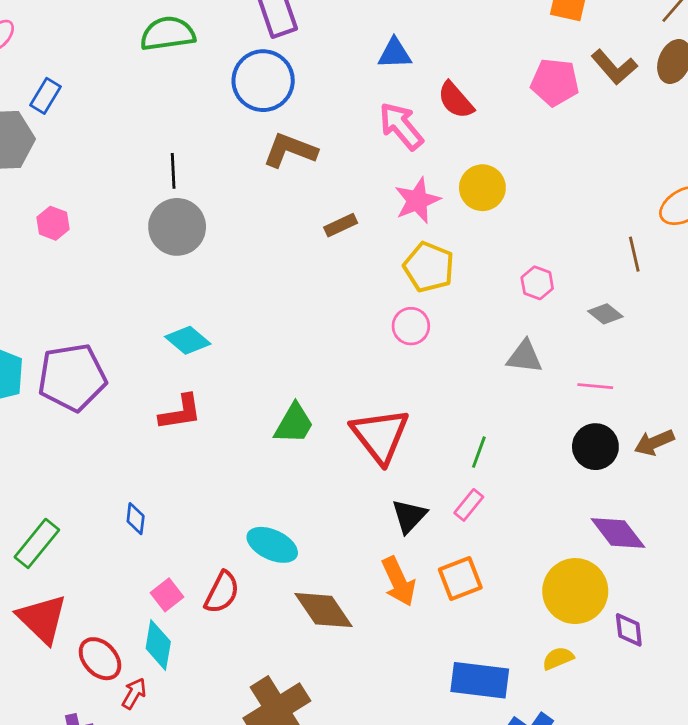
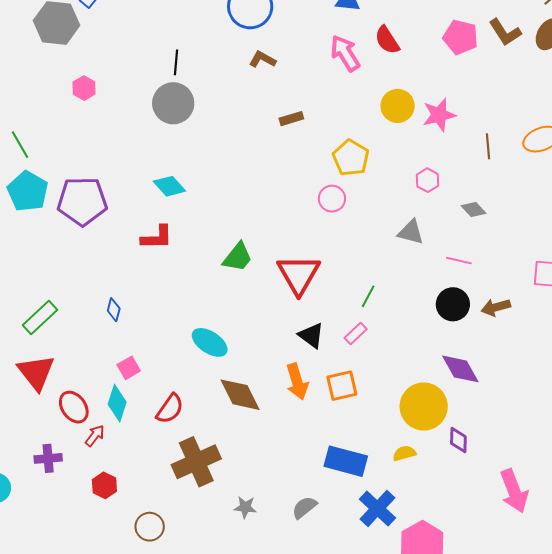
brown L-shape: (290, 150) -> (262, 59), size x0.7
pink star: (417, 201) -> (439, 115), moved
brown line: (634, 254) -> (488, 146), moved
black triangle: (409, 516) -> (311, 335), turned -44
red semicircle: (222, 592) -> (170, 409), moved

